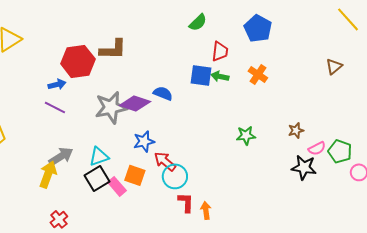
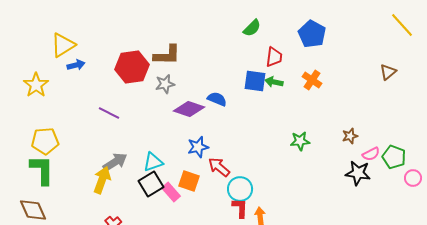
blue arrow: (57, 84) -> (76, 65), moved
gray star: (111, 107) -> (165, 84), moved, size x0.6
cyan circle: (175, 176) -> (240, 189), moved

